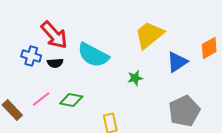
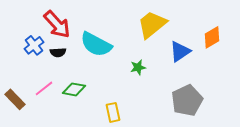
blue cross: (31, 56) -> (34, 45), turned 36

